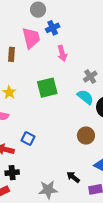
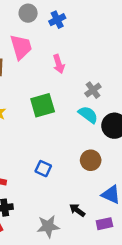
blue cross: (53, 28) -> (57, 20), moved
blue square: (28, 138) -> (43, 169), moved

